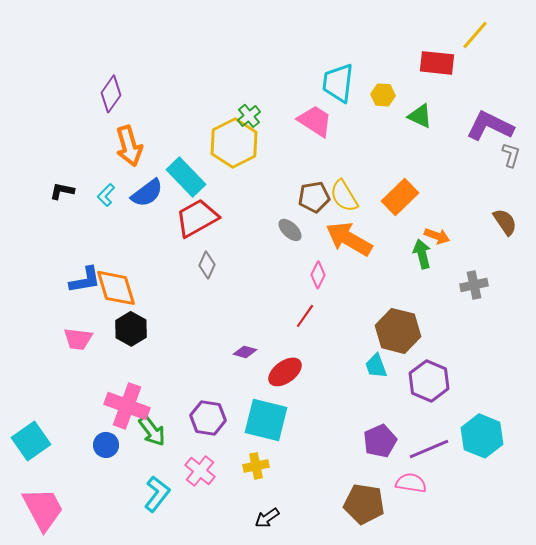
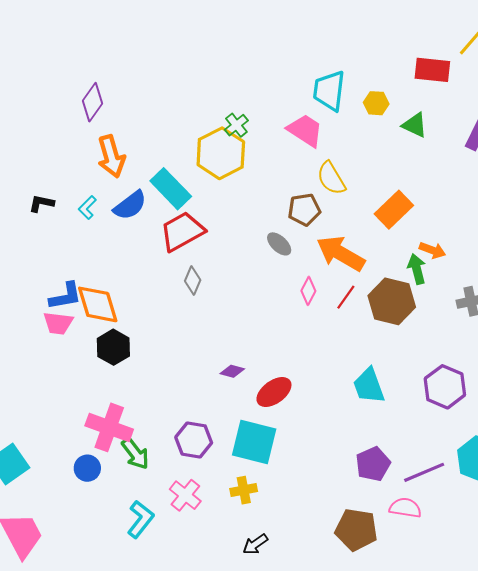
yellow semicircle: (344, 196) -> (331, 178), moved
red line: (305, 316) -> (346, 297), moved
brown hexagon: (398, 331) -> (392, 301), moved
pink trapezoid: (78, 339) -> (58, 323), moved
cyan trapezoid: (376, 366) -> (369, 386), size x1.4
purple hexagon: (429, 381) -> (445, 387), moved

